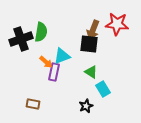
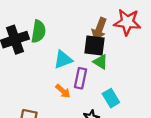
orange arrow: (46, 62) -> (63, 91), moved
purple rectangle: (54, 72) -> (81, 78), moved
green triangle: (91, 72) -> (100, 62), moved

